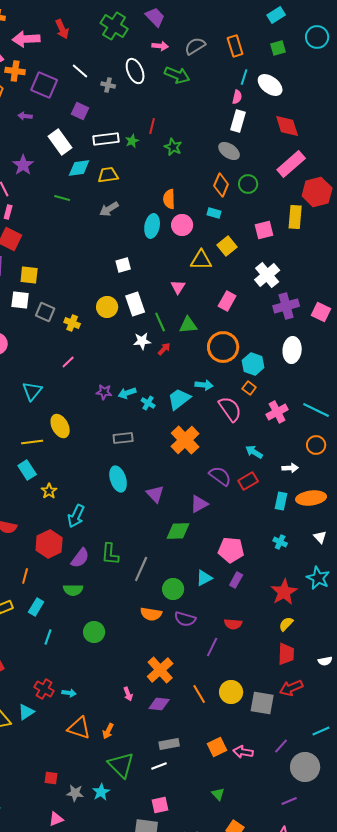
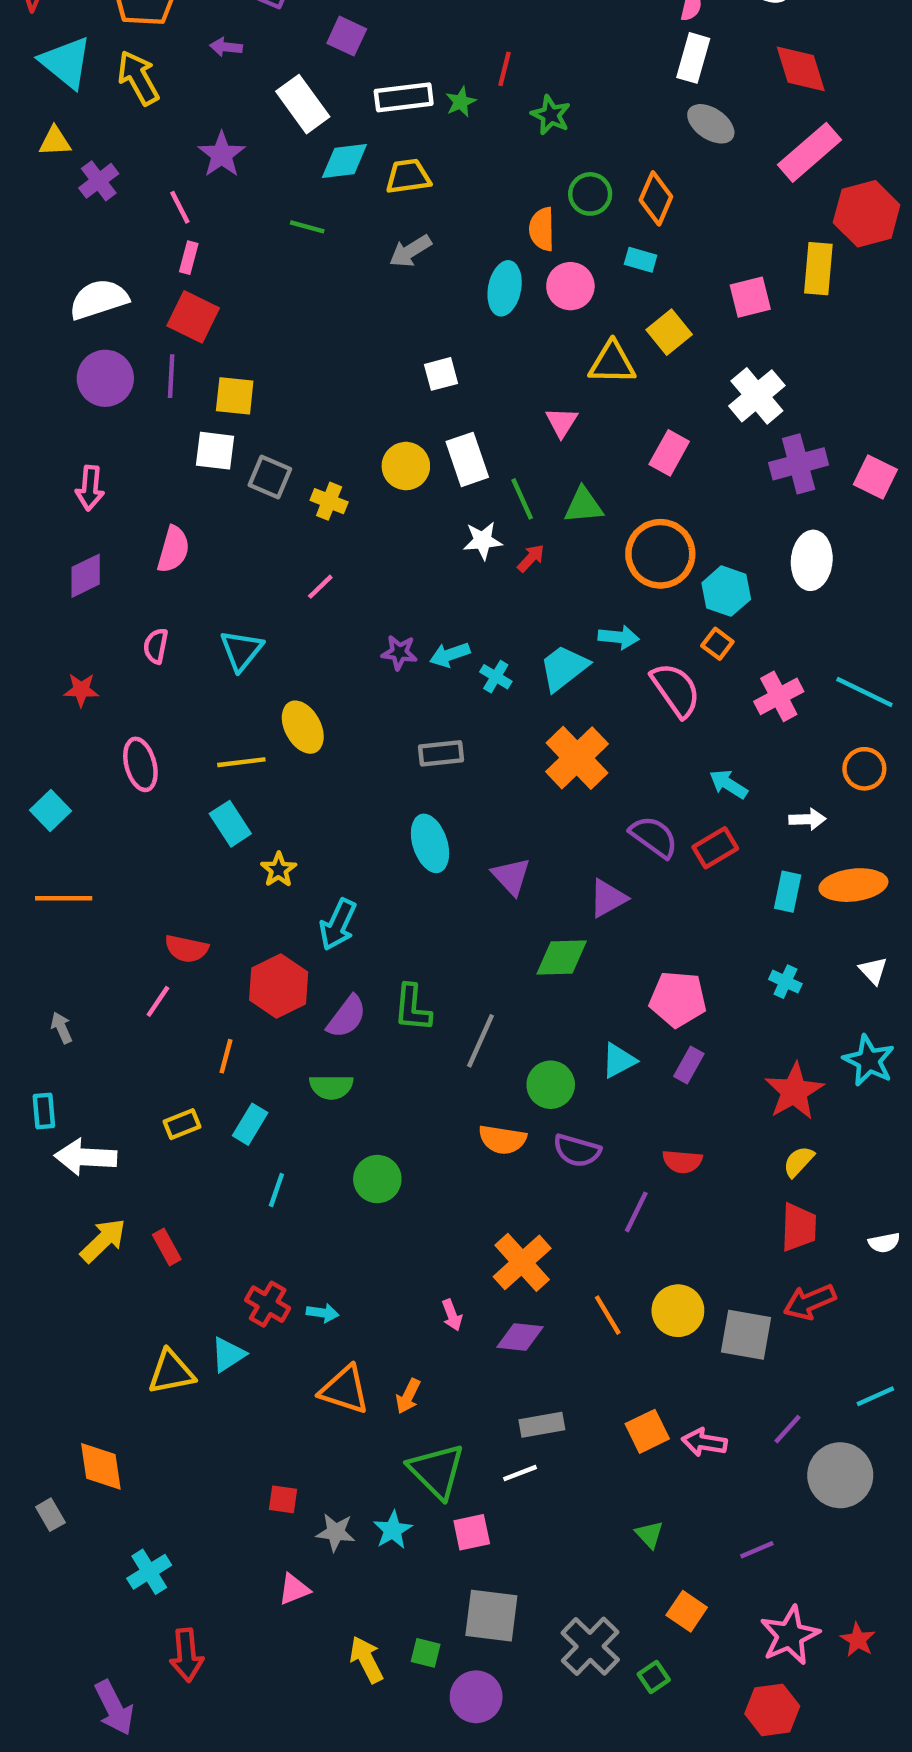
gray ellipse: (229, 151) -> (711, 124), moved
green circle: (248, 184) -> (590, 194), moved
purple line: (289, 801) -> (757, 1550), moved
pink square: (160, 805) -> (472, 1532), moved

